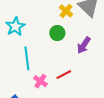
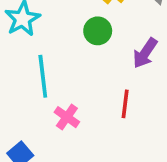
red line: (64, 75) -> (125, 104), moved, turned -56

